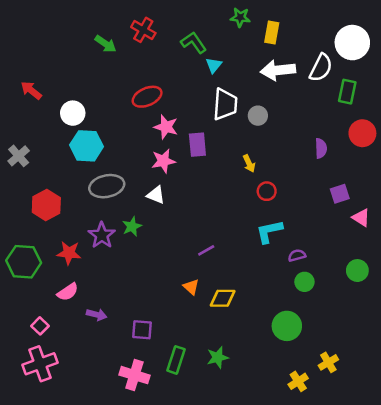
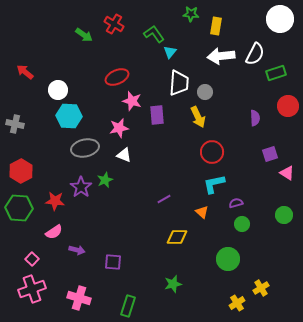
white circle: (352, 43) -> (280, 19), moved
green rectangle: (347, 92) -> (276, 73), turned 60
gray cross: (19, 156) -> (15, 124), turned -36
pink star: (163, 161) -> (119, 128), moved
yellow arrow: (249, 163) -> (198, 117), moved, size x1.5
red circle: (267, 191) -> (212, 152), size x1.5
red hexagon: (46, 205) -> (21, 171), moved
orange triangle: (191, 287) -> (202, 212), moved
green rectangle: (176, 360) -> (128, 306), moved
pink cross: (134, 375) -> (79, 298), moved

